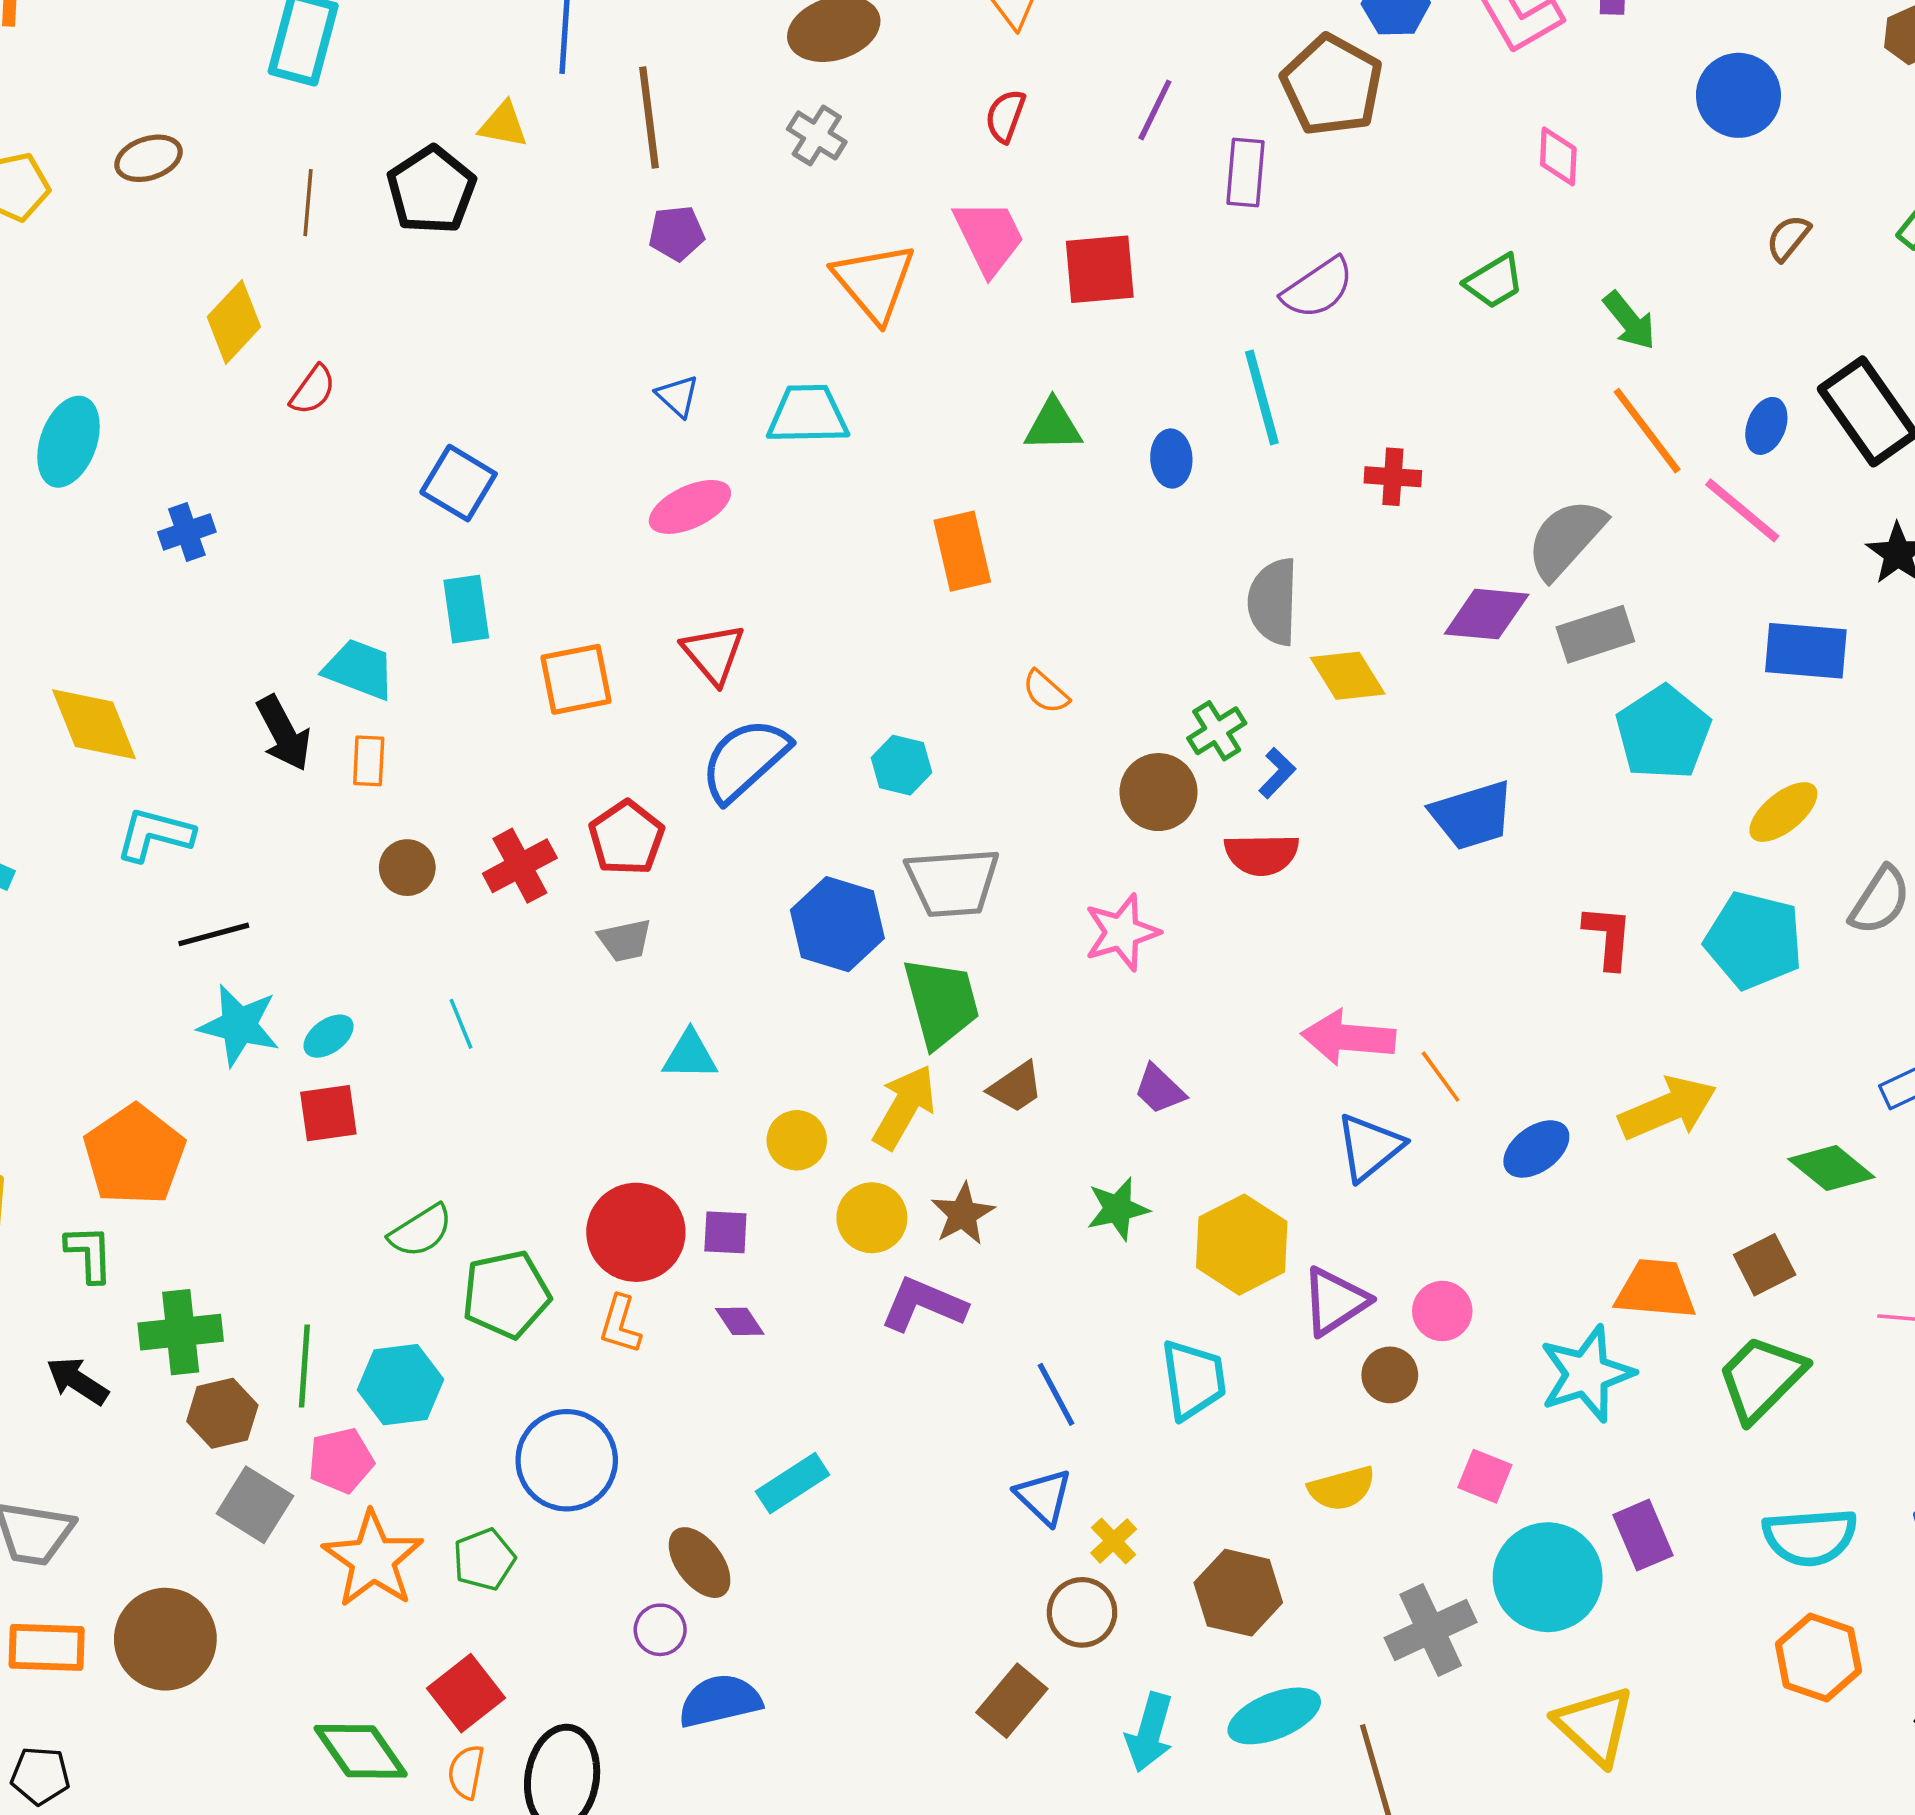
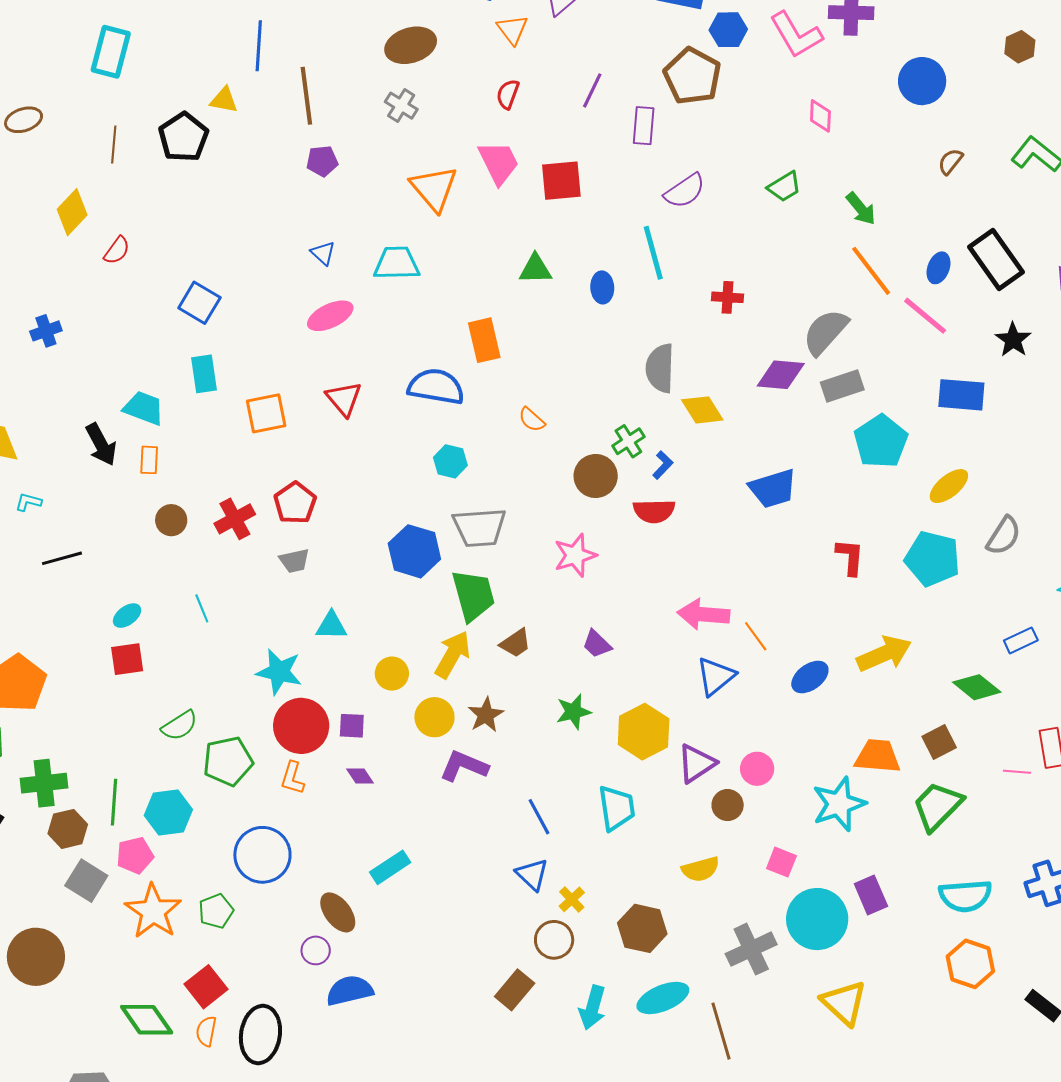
blue semicircle: (745, 760) -> (436, 387), moved, turned 52
cyan L-shape: (155, 835) -> (28, 502), size x0.6
cyan star: (239, 1025) -> (279, 672), moved

